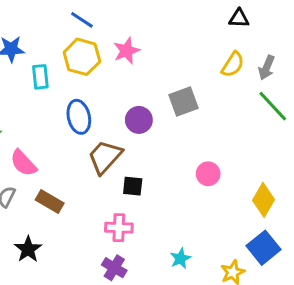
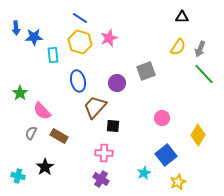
blue square: (264, 248) -> (166, 155), moved

